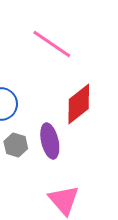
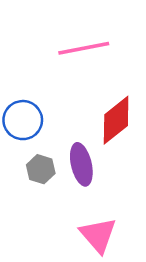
pink line: (52, 44) -> (84, 48), turned -45

